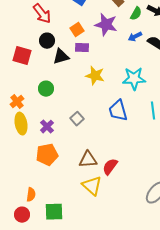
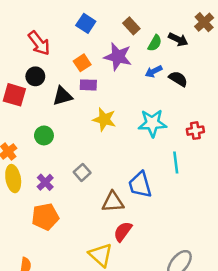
black circle: (47, 41) -> (35, 76), moved
blue trapezoid: (118, 111) -> (140, 185), moved
brown triangle: (88, 160) -> (113, 202), moved

